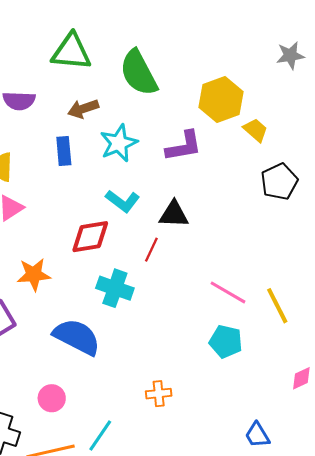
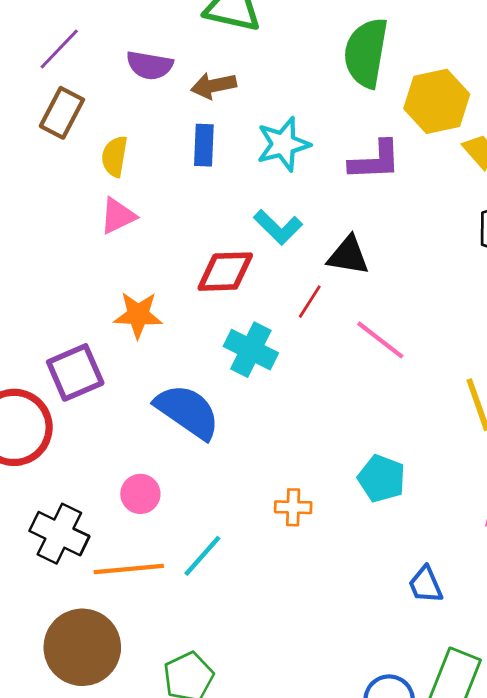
green semicircle: (139, 73) -> (366, 53), moved, turned 30
brown arrow: (83, 109) -> (214, 86), moved
pink line: (228, 292) -> (380, 340), moved
cyan pentagon: (226, 341) -> (382, 479), moved

